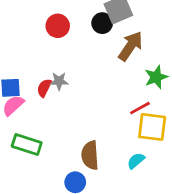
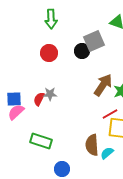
brown arrow: (131, 46) -> (103, 85), moved
green rectangle: (27, 144) -> (41, 141), moved
brown semicircle: (90, 155) -> (92, 145), moved

